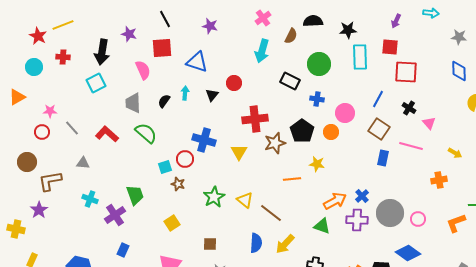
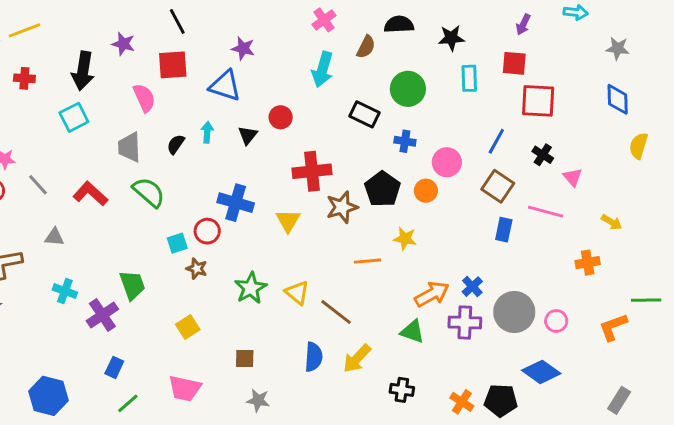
purple star: (210, 26) -> (243, 48), moved
cyan rectangle: (360, 57) -> (469, 78), size x0.7

